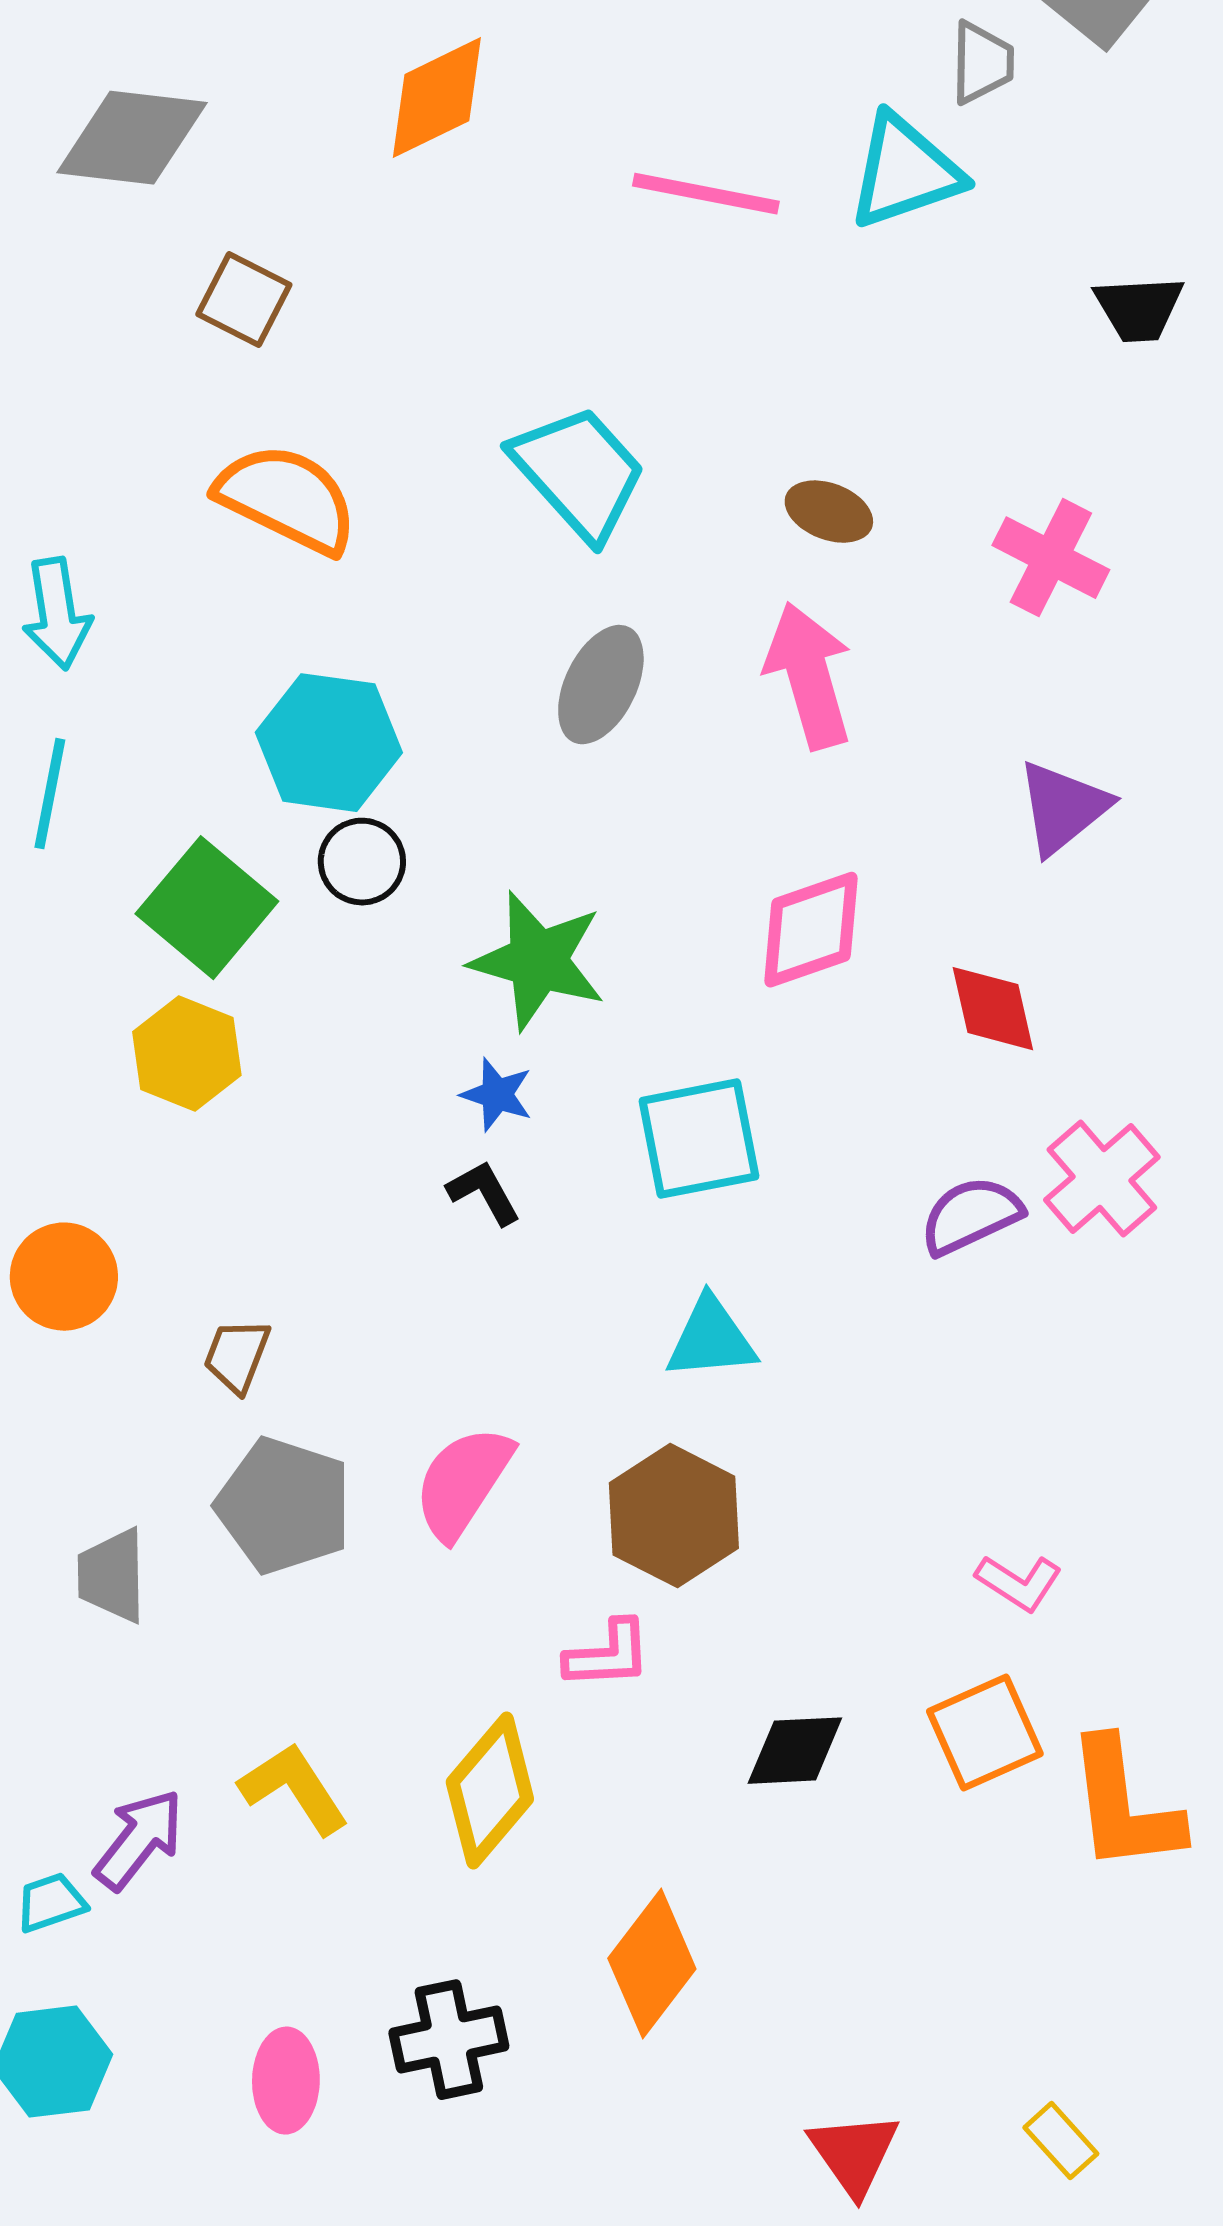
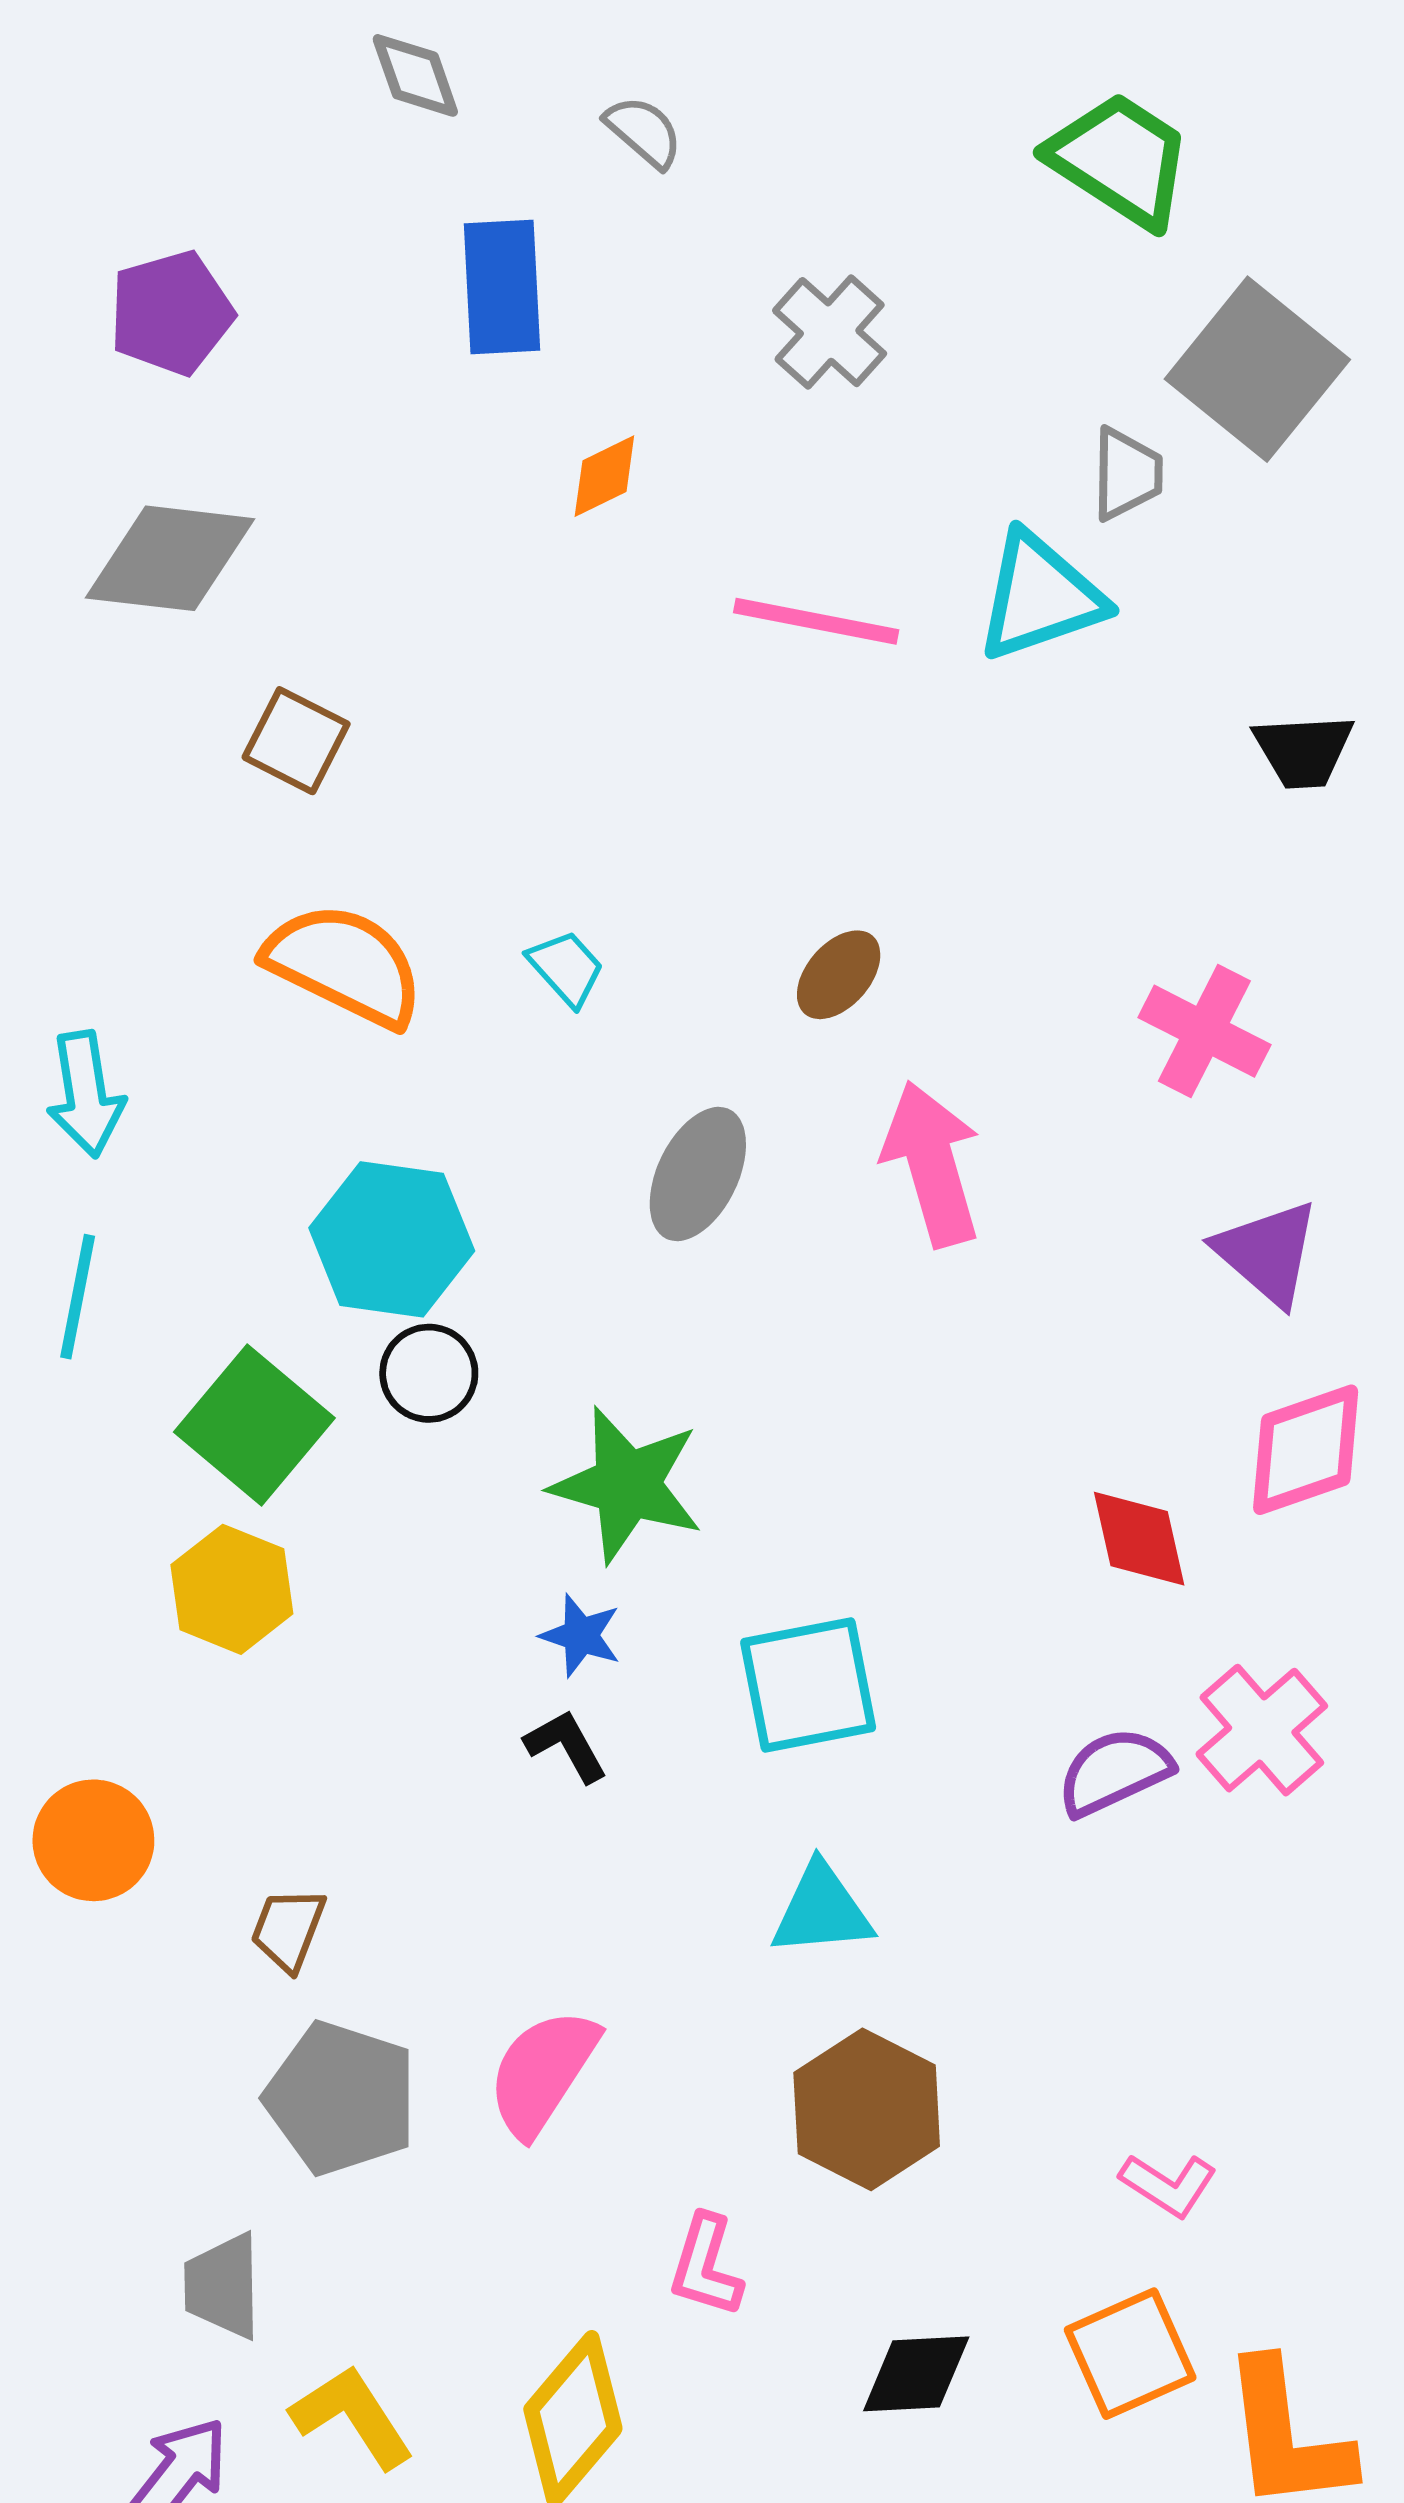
orange diamond: (437, 98) -> (604, 476), moved, size x0.6
cyan trapezoid: (579, 473) -> (566, 968), moved, size x0.5
brown ellipse: (829, 512) -> (839, 975), moved, turned -70
purple triangle: (1063, 808) -> (1267, 1253), moved, turned -40
pink diamond: (811, 930) -> (1306, 1450), moved
brown hexagon: (674, 1516) -> (867, 2109), moved
gray trapezoid: (112, 1576) -> (223, 2286), moved
pink L-shape: (608, 1655) -> (706, 2266), turned 110

